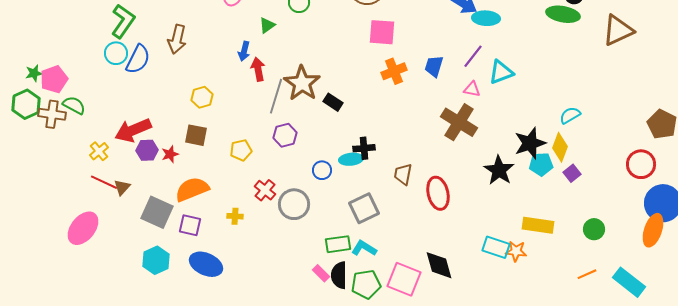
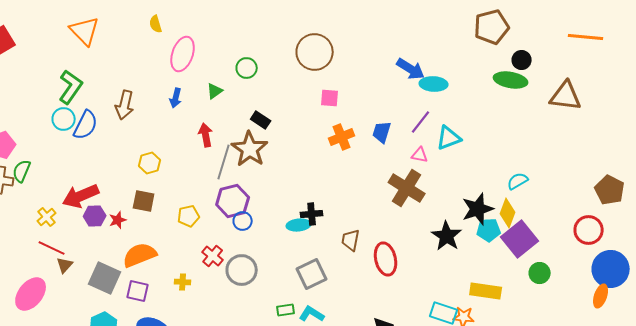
brown triangle: (618, 30) -> (566, 96), turned 32
pink square: (382, 32) -> (330, 98), size x0.7
blue arrow: (244, 51) -> (176, 98), moved
black rectangle: (333, 102) -> (261, 120), moved
green semicircle: (74, 105) -> (22, 171), turned -95
purple hexagon: (285, 135) -> (233, 201), size x1.4
blue circle: (322, 170) -> (243, 221), moved
purple square: (572, 173) -> (520, 239), size x2.0
brown triangle: (122, 187) -> (65, 265), moved
green circle: (594, 229) -> (540, 273), moved
orange ellipse: (653, 230) -> (601, 296), size x0.7
green rectangle: (338, 244) -> (286, 310), size x0.7

